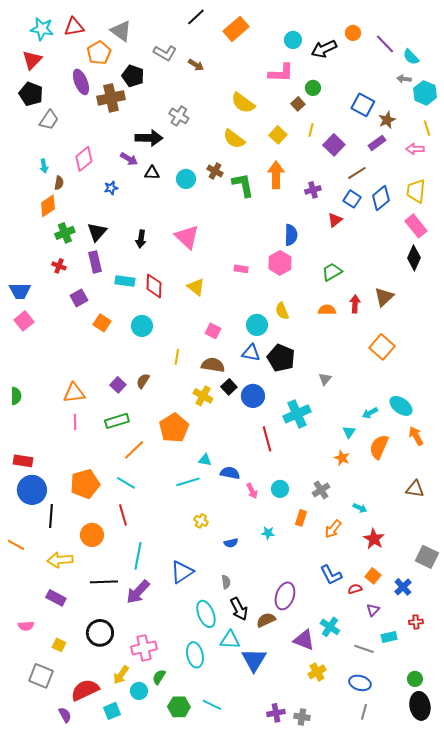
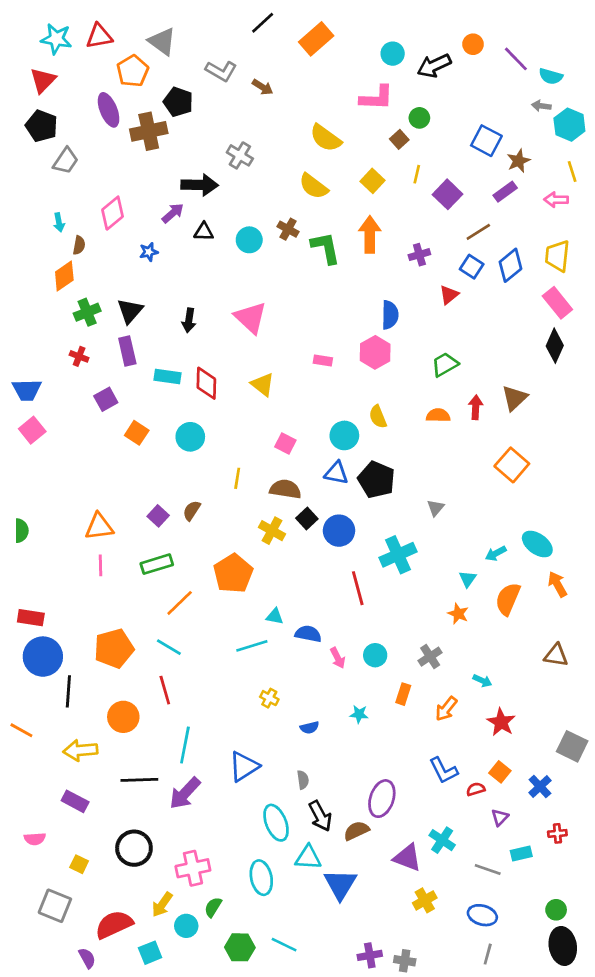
cyan semicircle: (411, 57) -> (551, 76), turned -30
purple arrow: (129, 159) -> (173, 213), turned -72

